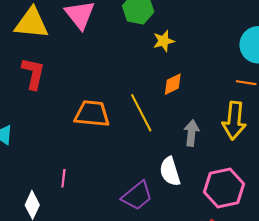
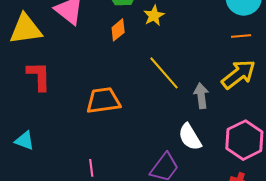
orange diamond: (173, 84) -> (118, 30), moved
yellow line: (141, 113) -> (164, 73), moved
yellow arrow: (234, 121) -> (238, 74), turned -120

